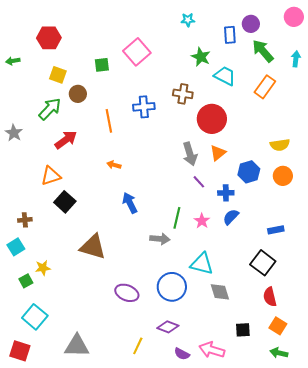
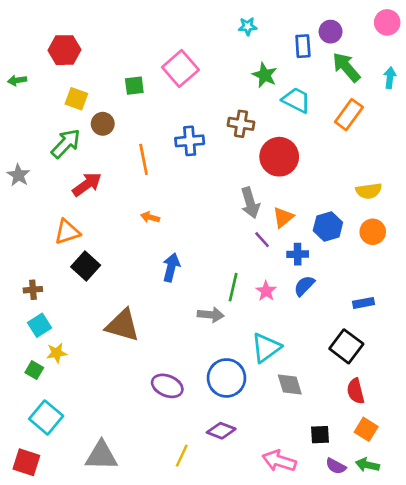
orange triangle: (218, 153) -> (283, 217), moved
blue arrow: (130, 203) -> (171, 267), turned 40
cyan square: (16, 247) -> (40, 325), moved
cyan triangle: (202, 264) -> (266, 348), turned -50
green square: (26, 281) -> (34, 370), turned -32
purple semicircle: (182, 354) -> (336, 466), moved

